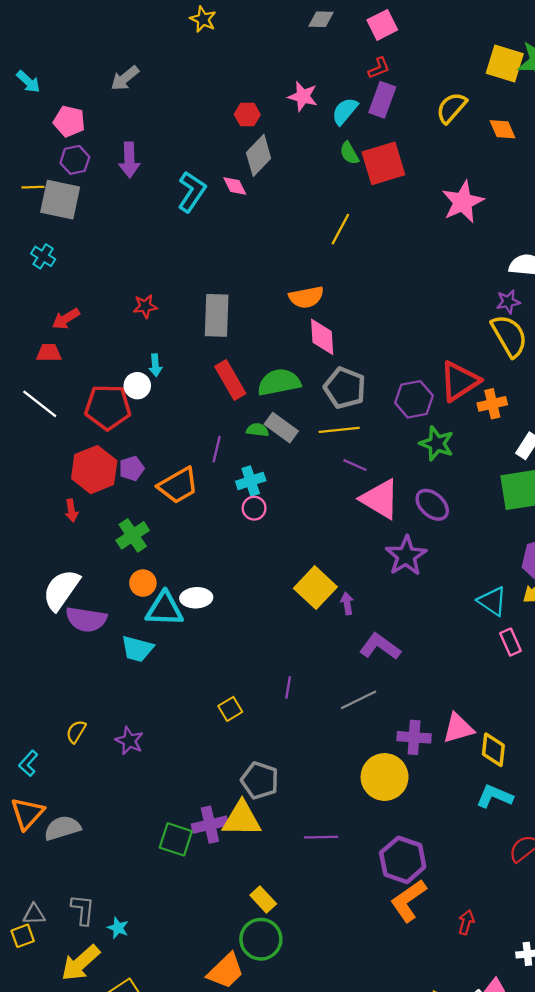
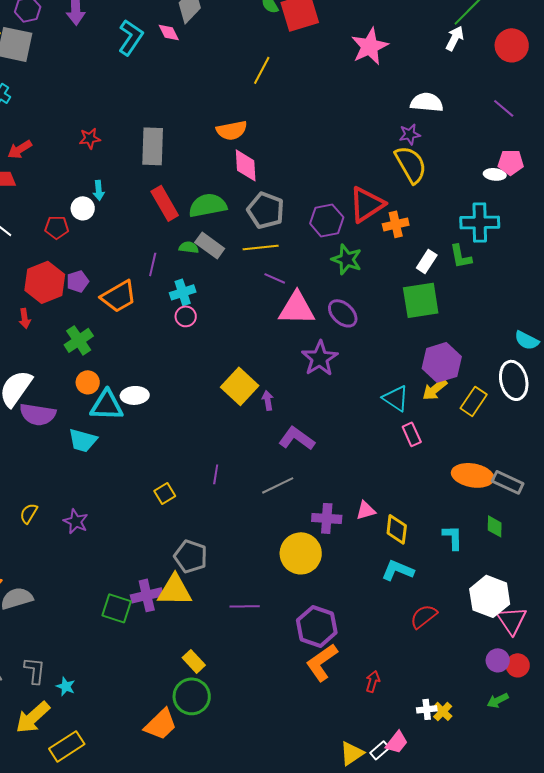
red pentagon: (108, 407) -> (57, 227), size x0.6
pink triangle: (380, 499) -> (297, 308), turned -30
pink triangle: (458, 728) -> (366, 510), size x0.7

